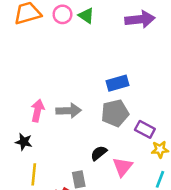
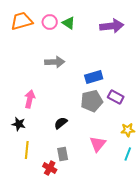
gray arrow: (69, 111) -> (55, 62), moved
purple rectangle: (145, 129) -> (116, 97), moved
black semicircle: (99, 153) -> (61, 123), moved

